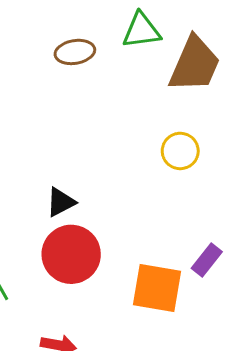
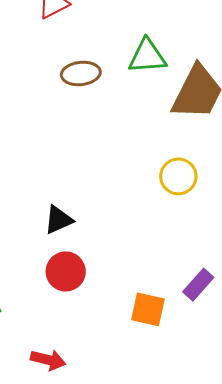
red circle: (71, 254) -> (66, 271), size x0.7
orange square: (157, 288) -> (148, 309), size x0.7

